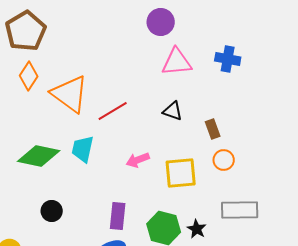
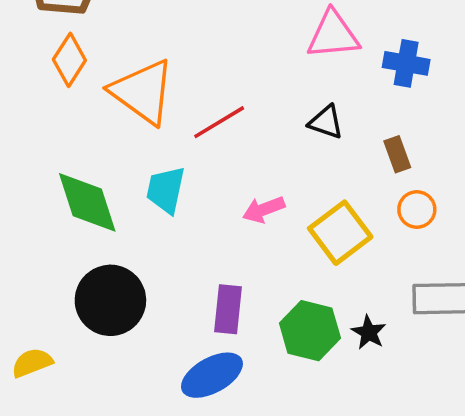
blue cross: (228, 59) -> (406, 63), moved
green diamond: (39, 156) -> (87, 202), turned 60
yellow square: (181, 173) -> (340, 233), turned -32
black circle: (52, 211) -> (110, 300), size x1.8

